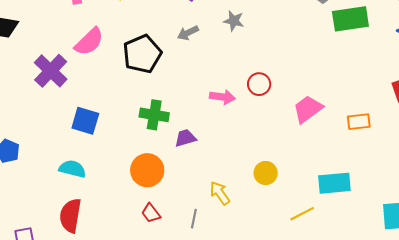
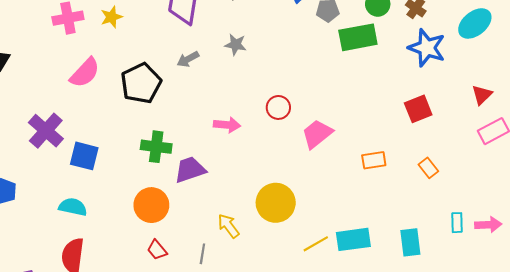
purple cross: (51, 71) -> (46, 131), moved
red circle: (259, 84) -> (278, 107), moved
orange rectangle: (359, 122) -> (374, 160), moved
purple trapezoid: (185, 138) -> (190, 170), size x1.4
yellow circle: (266, 173) -> (276, 203), size x1.6
cyan rectangle: (334, 183) -> (353, 239), moved

